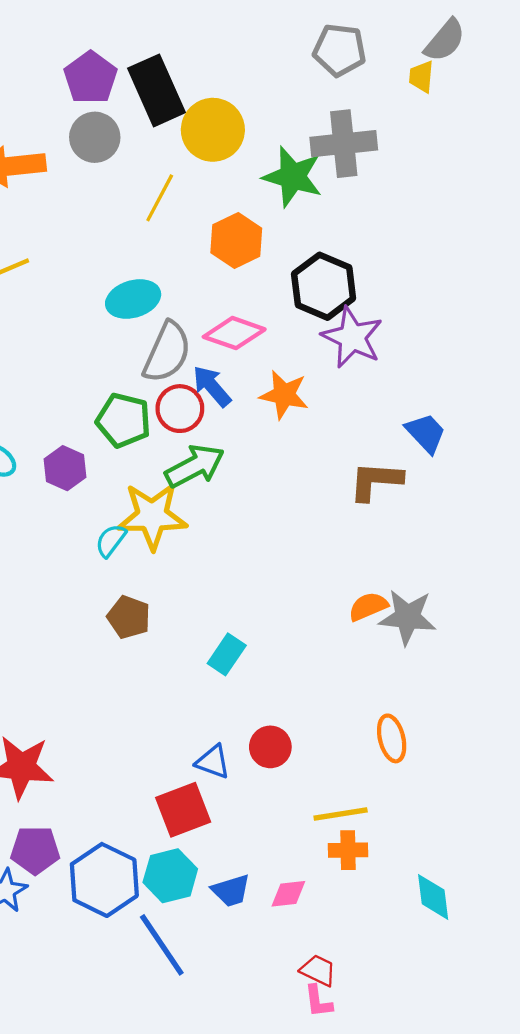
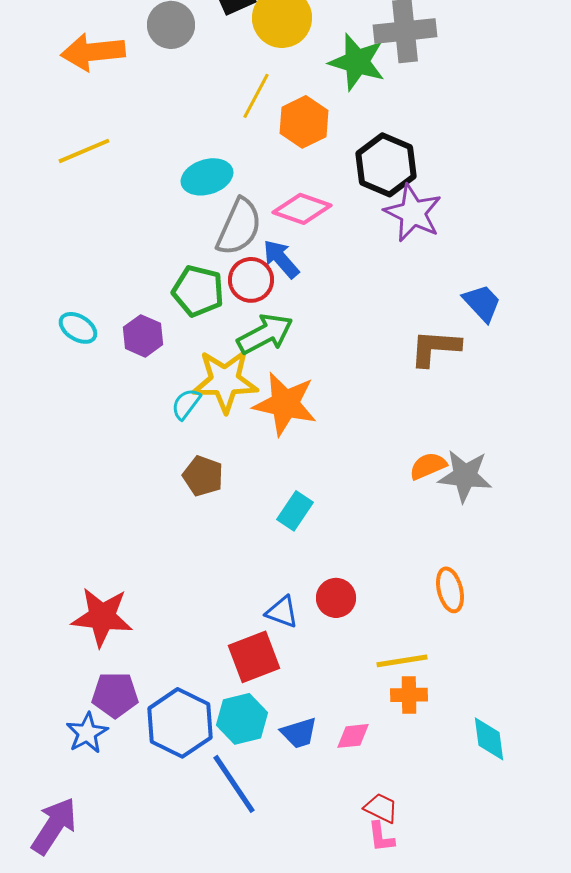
yellow line: (160, 198) -> (256, 96), moved
orange star: (284, 395) -> (285, 404), moved, size x1.4

